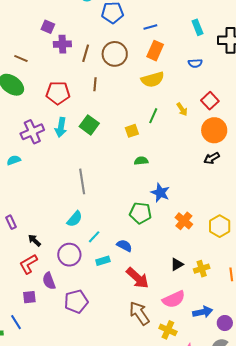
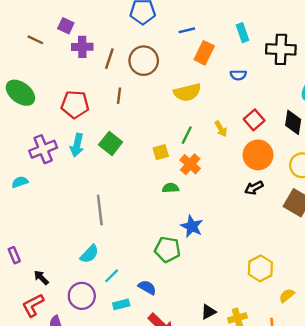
orange rectangle: (155, 51) -> (204, 53), moved
brown line: (21, 58) -> (35, 40), moved
orange cross: (184, 221) -> (190, 164), moved

